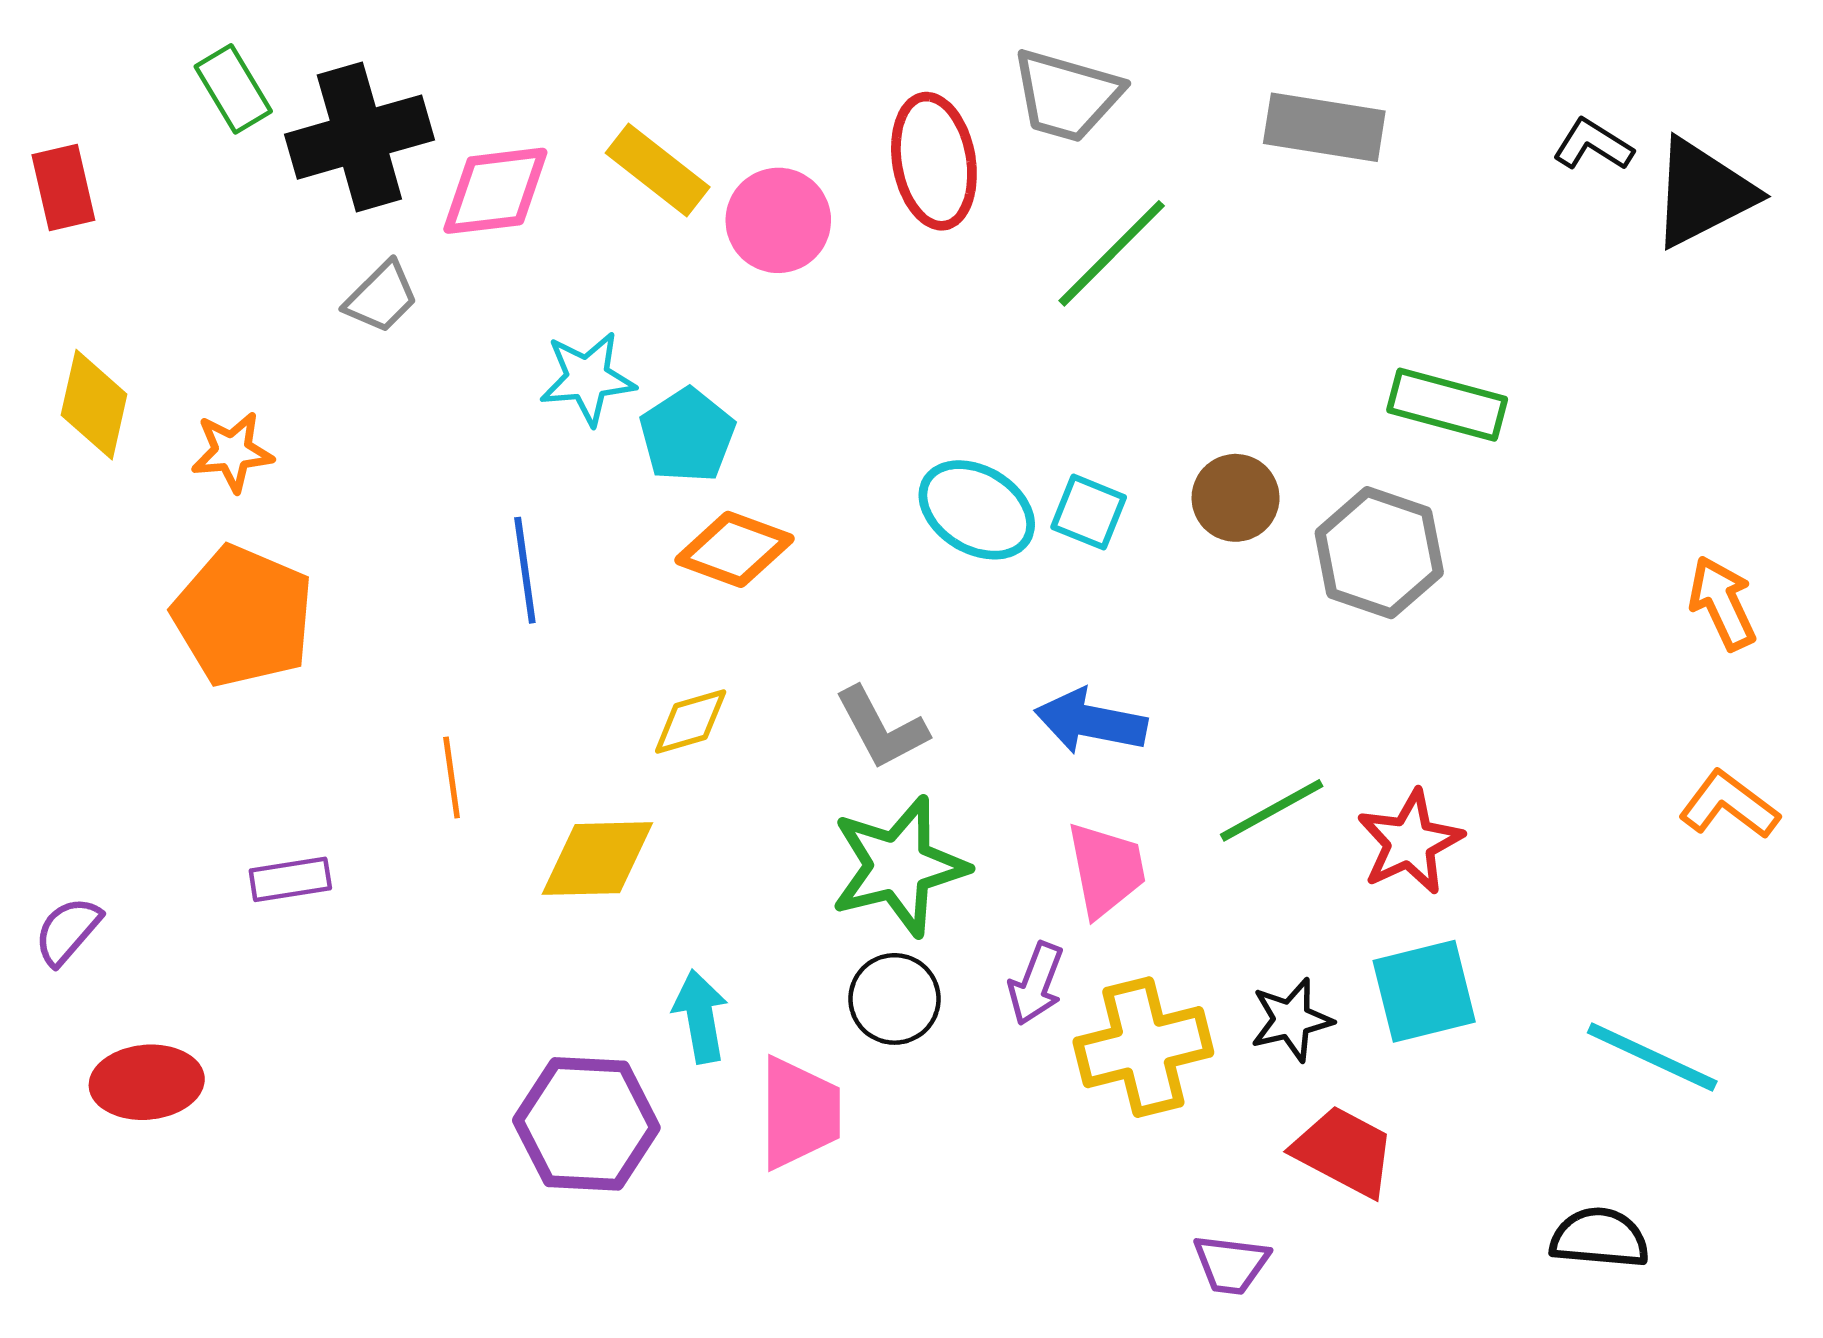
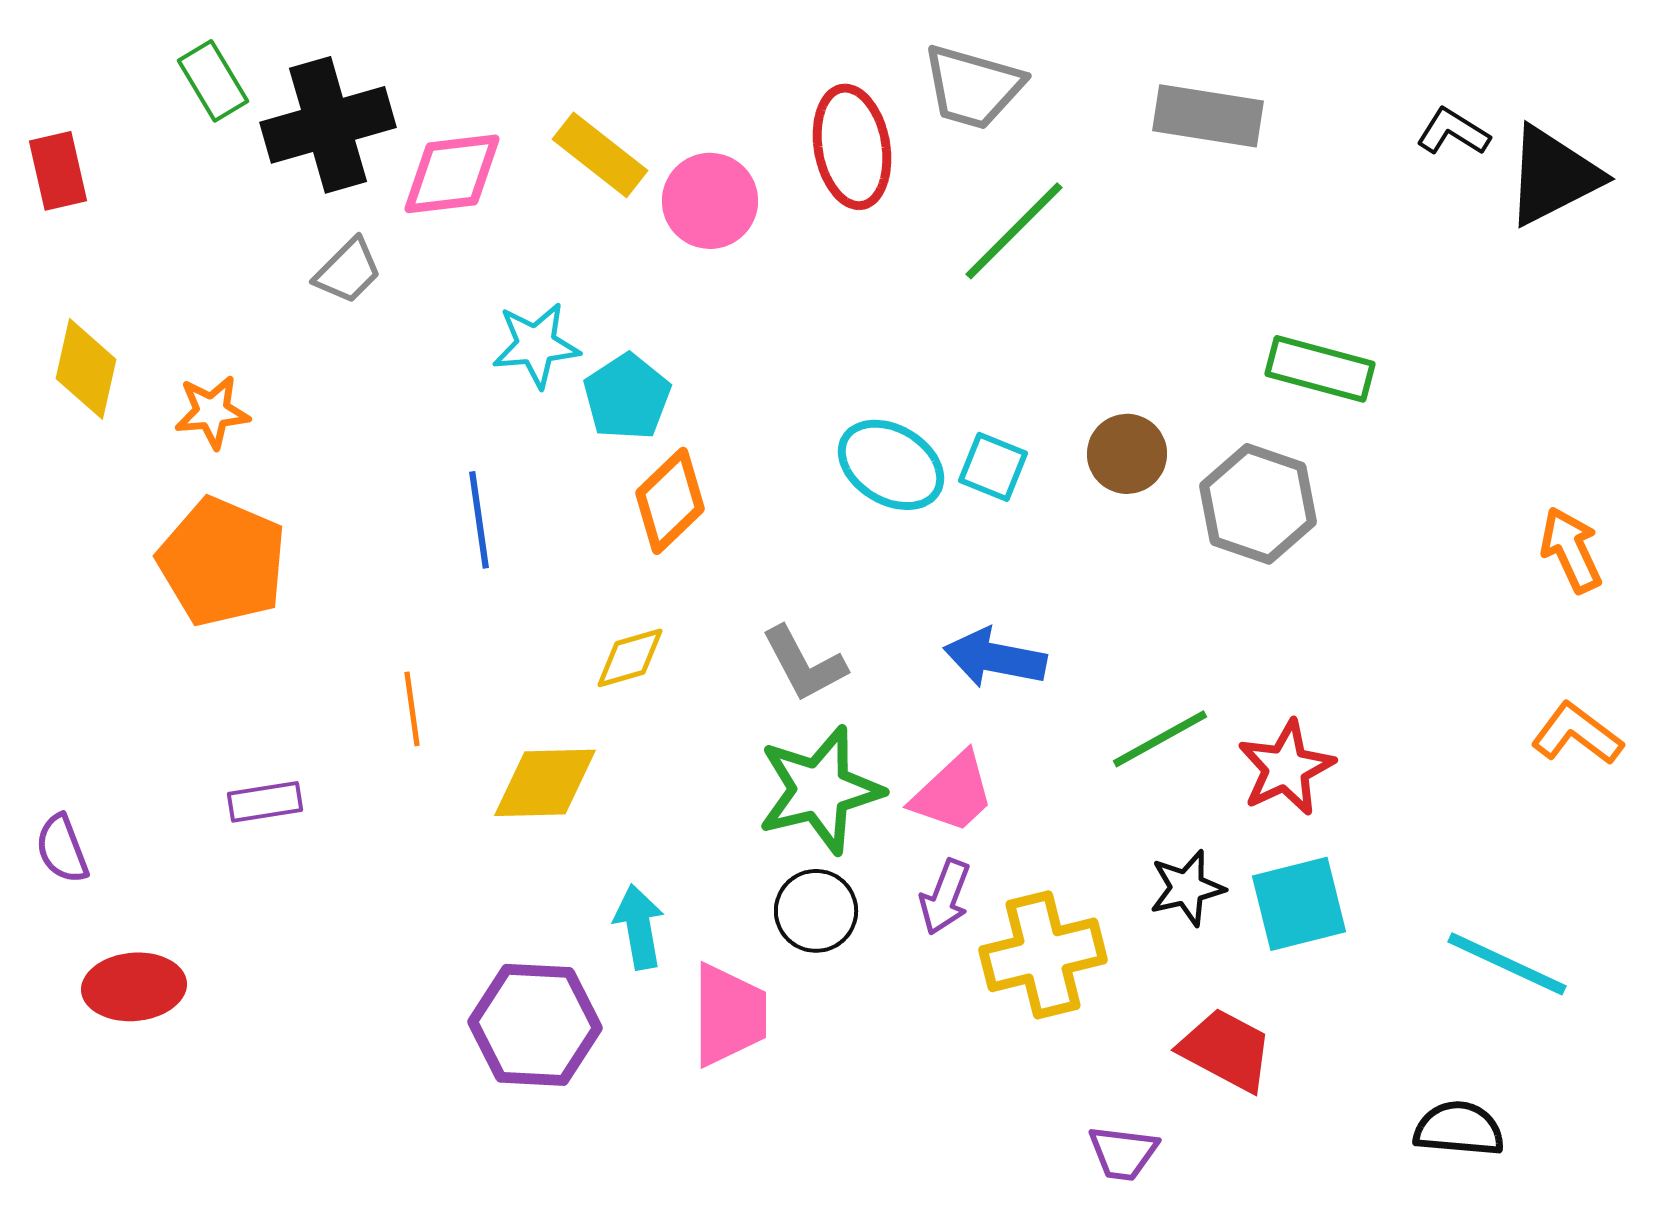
orange diamond: (734, 549) -> (670, 501), turned -64
pink trapezoid: (1106, 870) -> (953, 793), moved, turned 58
purple semicircle: (68, 931) -> (62, 849), turned -62
black star: (1291, 1020) -> (1187, 888), moved

